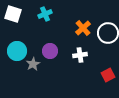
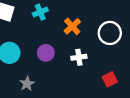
orange cross: (83, 28) -> (72, 26), moved
gray star: (33, 64) -> (27, 84), moved

